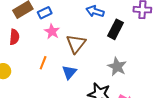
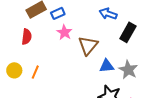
orange line: (43, 63) -> (35, 72), moved
blue triangle: (69, 72) -> (107, 66), moved, turned 42

